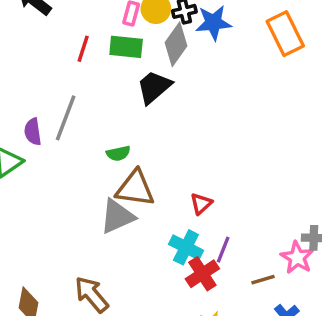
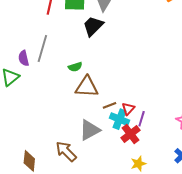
red triangle: (201, 204) -> (128, 109), moved
gray triangle: (117, 216) -> (90, 130), moved
brown line: (263, 280) -> (109, 105), moved

